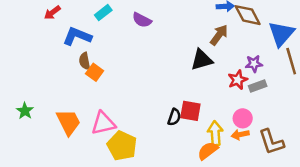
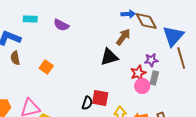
cyan rectangle: (103, 13) -> (30, 19), turned 40
orange square: (95, 72) -> (46, 67), moved
gray rectangle: (258, 86) -> (154, 78), turned -56
pink circle: (243, 118) -> (142, 86), moved

